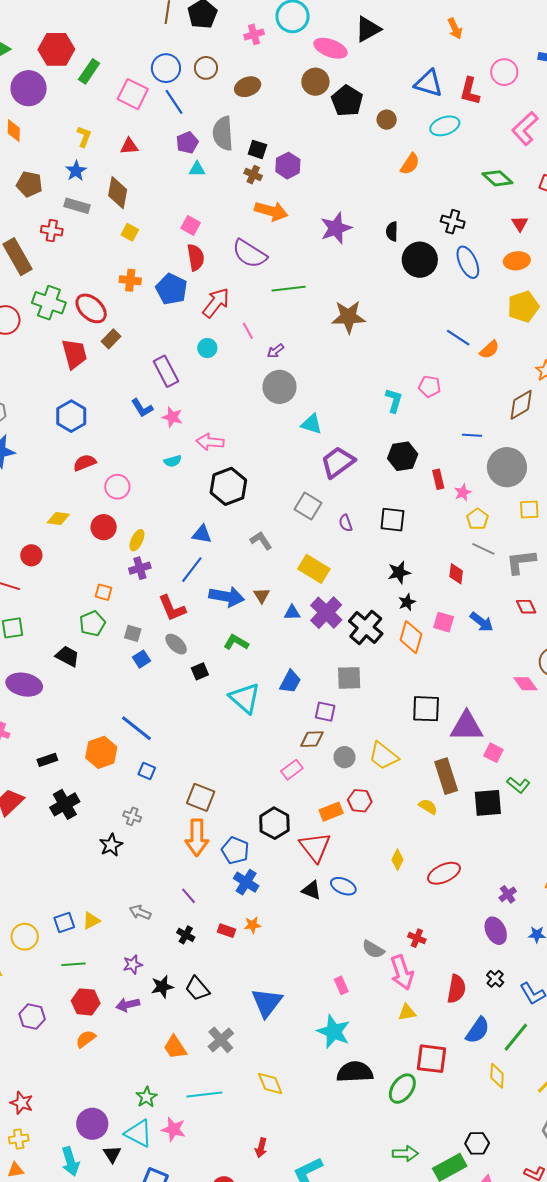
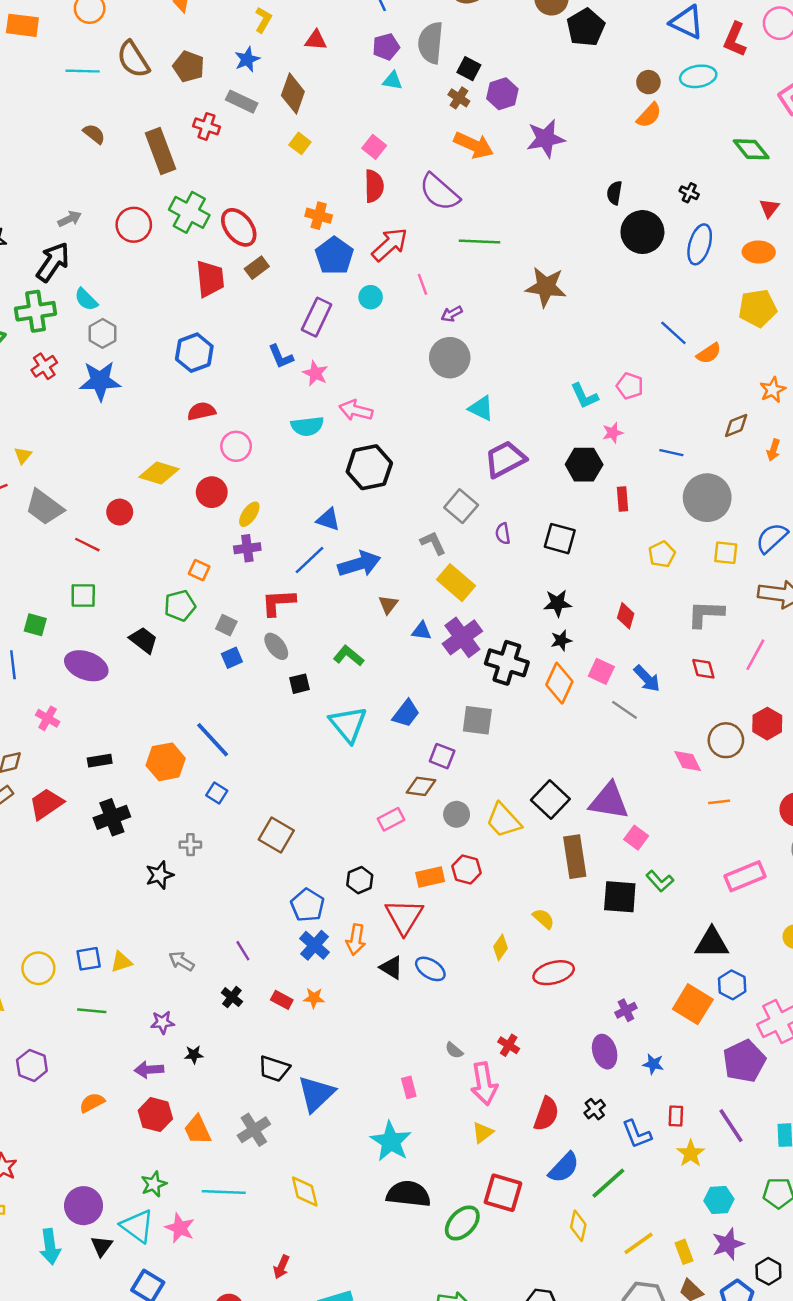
brown circle: (387, 120) -> (648, 82), moved
black cross: (453, 222) -> (689, 193), size x0.7
purple star: (336, 228) -> (546, 139), moved
blue ellipse: (468, 262) -> (700, 244), turned 32
orange cross: (130, 280) -> (319, 216), moved
blue pentagon: (172, 289) -> (334, 256), moved
purple rectangle: (166, 371) -> (317, 317), turned 44
cyan L-shape: (394, 400) -> (584, 396), turned 130
brown diamond: (521, 405) -> (736, 425), size x0.7
cyan semicircle: (173, 461) -> (307, 426), size x1.5
pink star: (463, 492) -> (613, 433), moved
yellow diamond: (58, 519) -> (159, 473), size x1.4
gray L-shape: (261, 540) -> (433, 543), moved
gray line: (483, 549) -> (624, 710), moved
blue arrow: (227, 597) -> (359, 564), moved, turned -36
red L-shape: (172, 608) -> (278, 602), turned 100
black cross: (366, 627) -> (507, 663), turned -32
black square: (426, 709) -> (550, 800), moved, turned 32
yellow semicircle: (428, 807) -> (543, 919), moved
gray cross: (132, 816) -> (190, 845), turned -30
black hexagon: (274, 823) -> (360, 880), size x0.7
orange arrow: (197, 838) -> (356, 940), moved, size x0.7
gray semicircle: (373, 949) -> (454, 1050), size x0.7
black star: (162, 987) -> (194, 1055), size x0.7
black trapezoid: (197, 989) -> (274, 1069), moved, turned -40
red hexagon: (86, 1002) -> (155, 1115), moved
yellow triangle: (407, 1012) -> (483, 1133), turned -36

